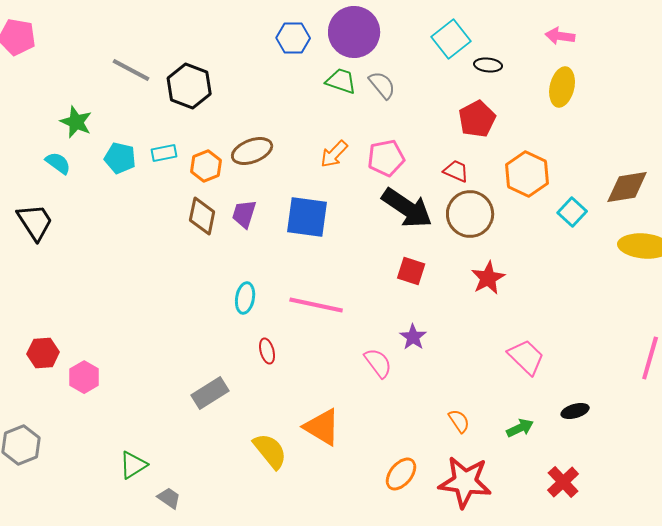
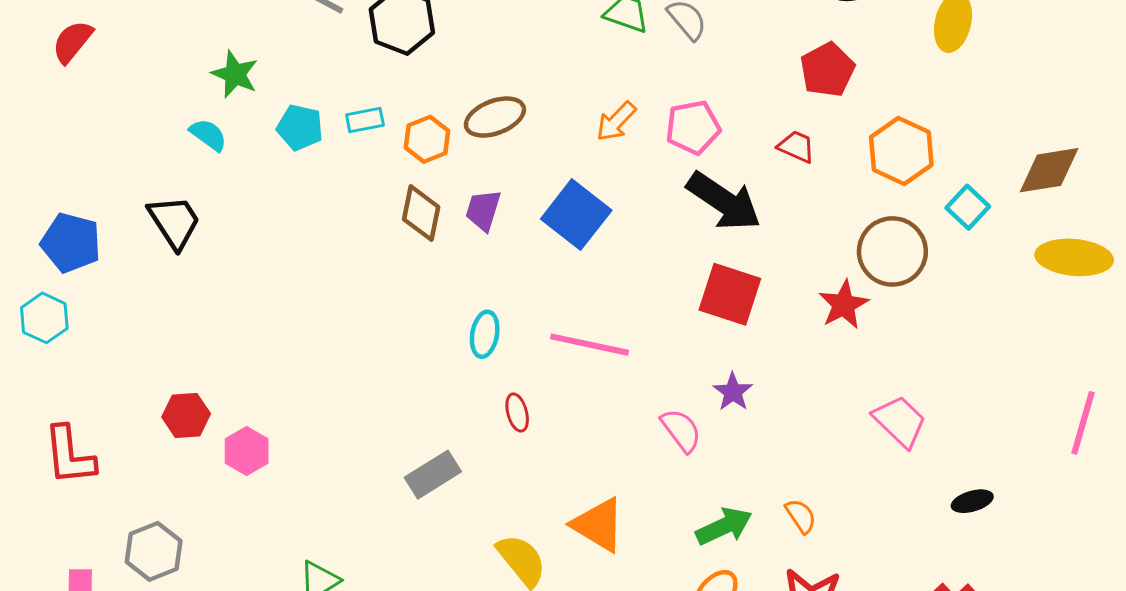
brown circle: (470, 214) -> (892, 251), moved
blue square: (307, 217) -> (576, 215), turned 30
red square: (411, 271) -> (730, 294), size x1.5
green arrow: (520, 428) -> (724, 526), moved, size x1.4

